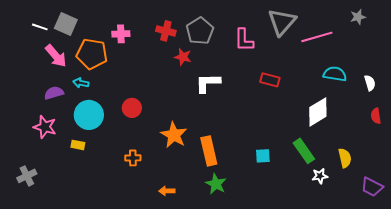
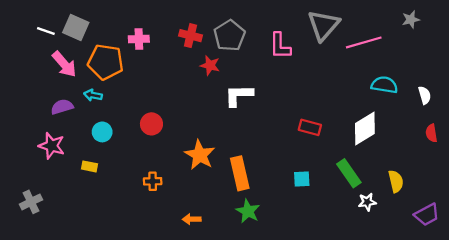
red rectangle: (270, 80) -> (310, 127), moved
cyan circle: (89, 115) -> (102, 132), size x0.6
purple trapezoid: (372, 187) -> (427, 215), turned -55

